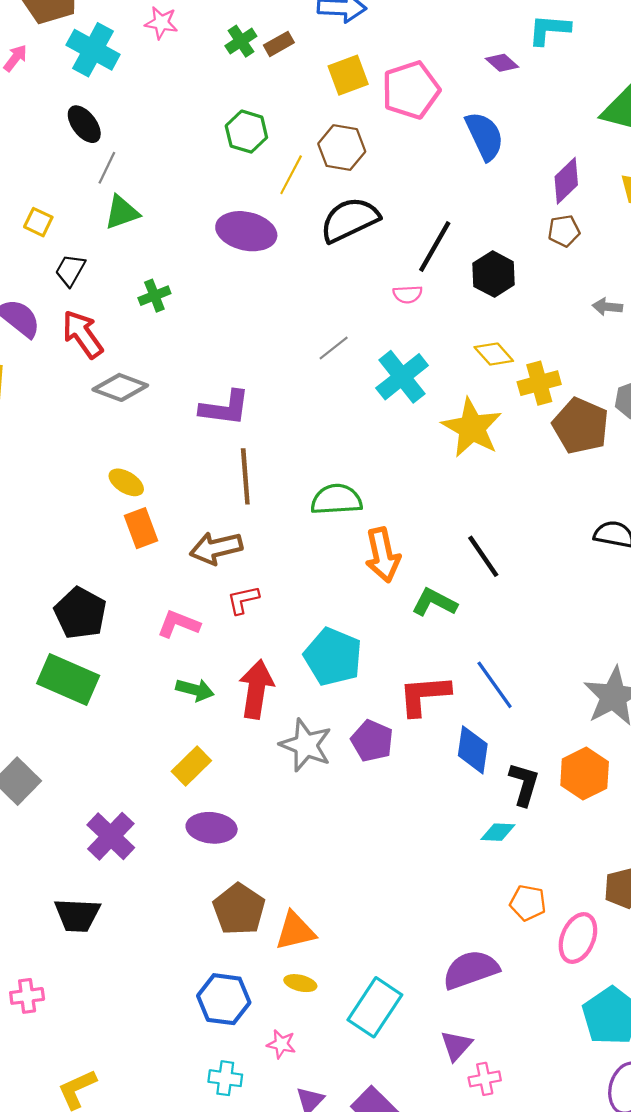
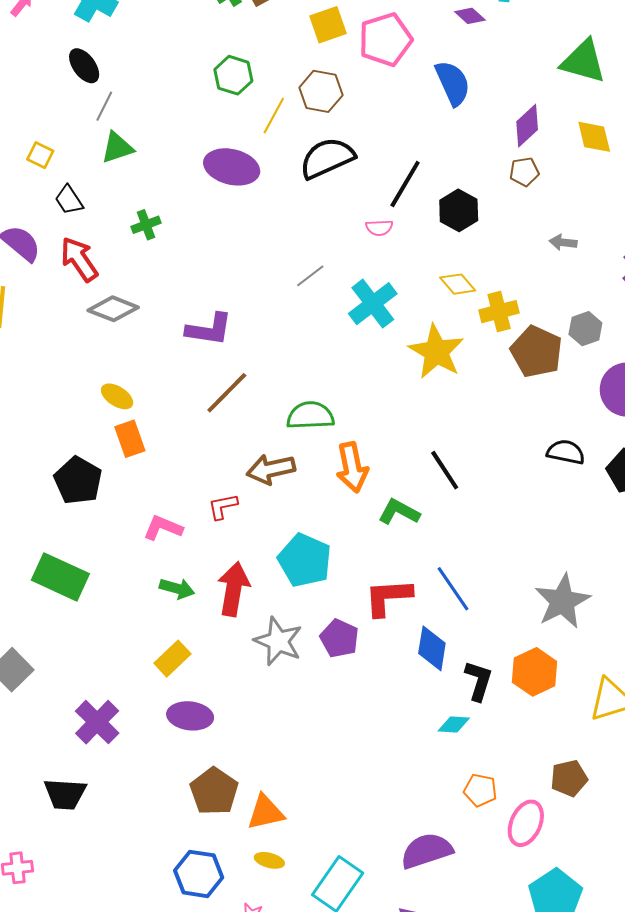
black trapezoid: (70, 270) -> (69, 200), turned -64
brown line: (245, 476) -> (227, 393), turned 48
brown arrow: (216, 548) -> (271, 469), moved
black pentagon: (80, 613) -> (78, 480), moved

